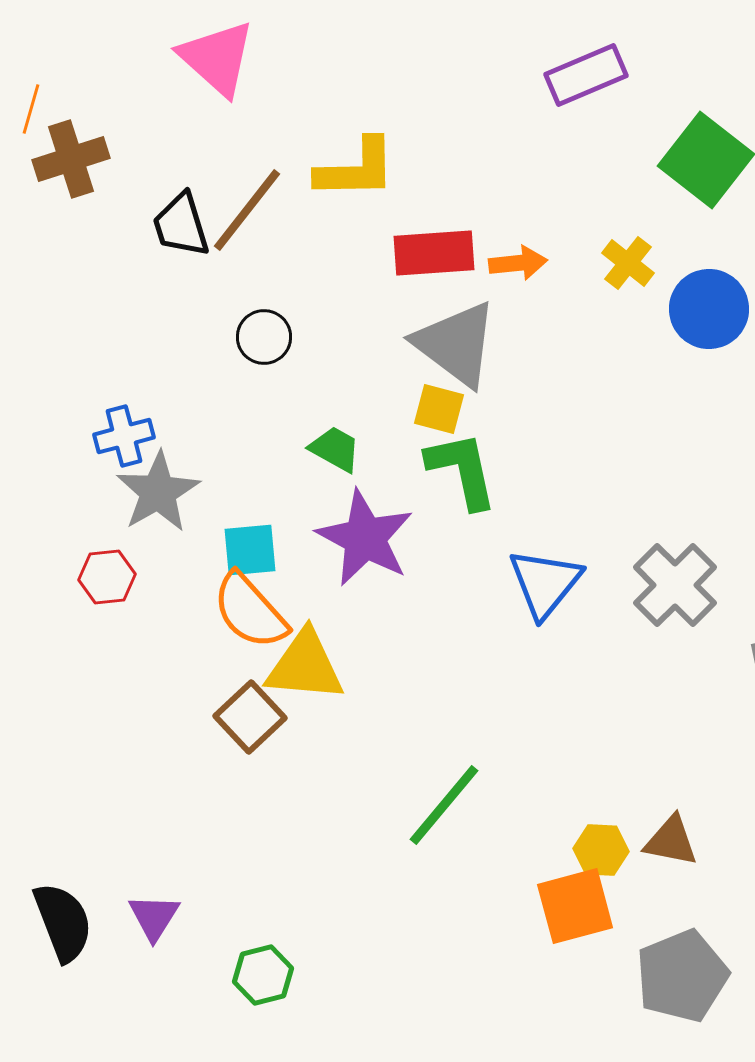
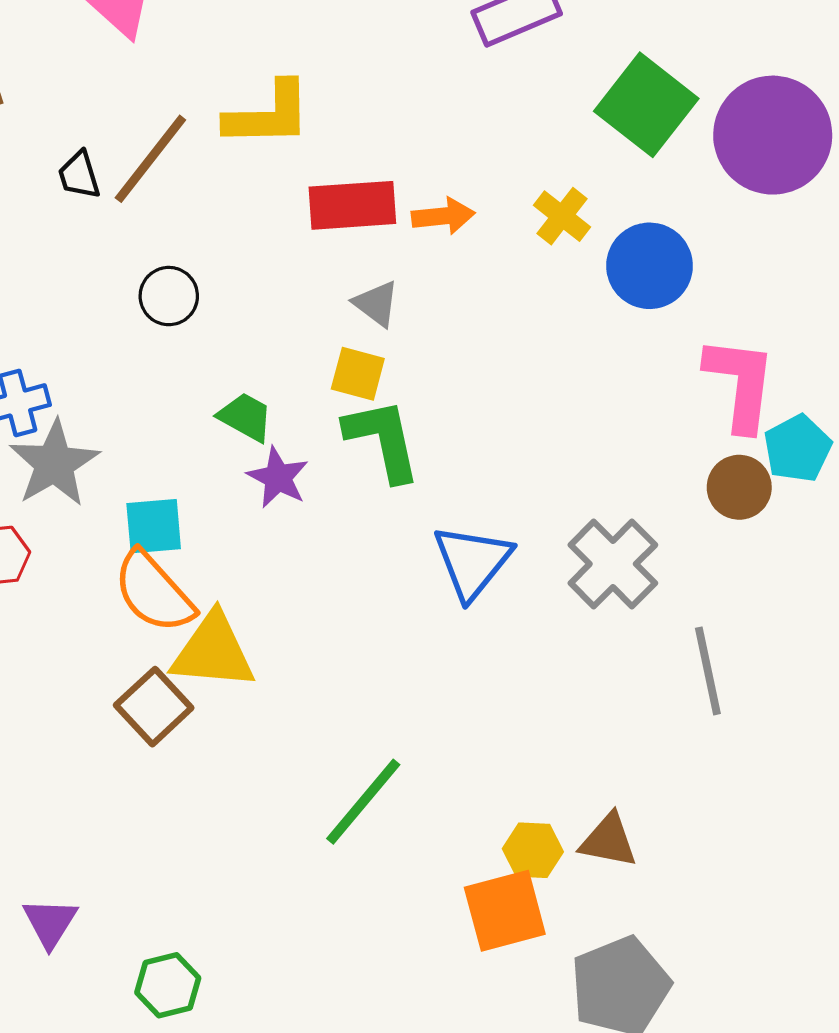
black trapezoid: (181, 225) -> (79, 175), size x0.7
gray triangle: (456, 344) -> (376, 304), size x0.5
purple star: (365, 538) -> (278, 478), moved, size x0.6

